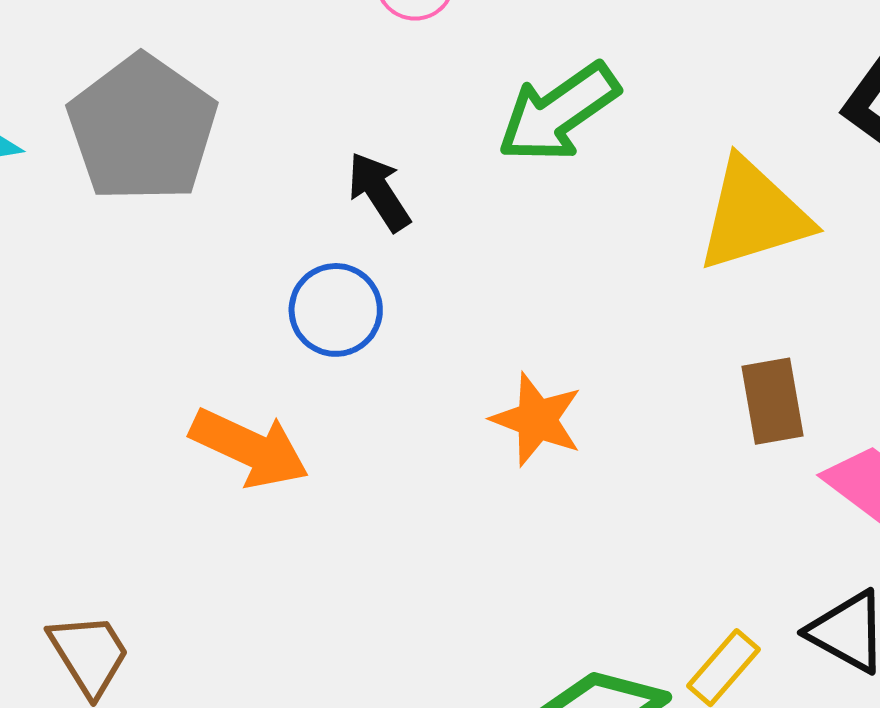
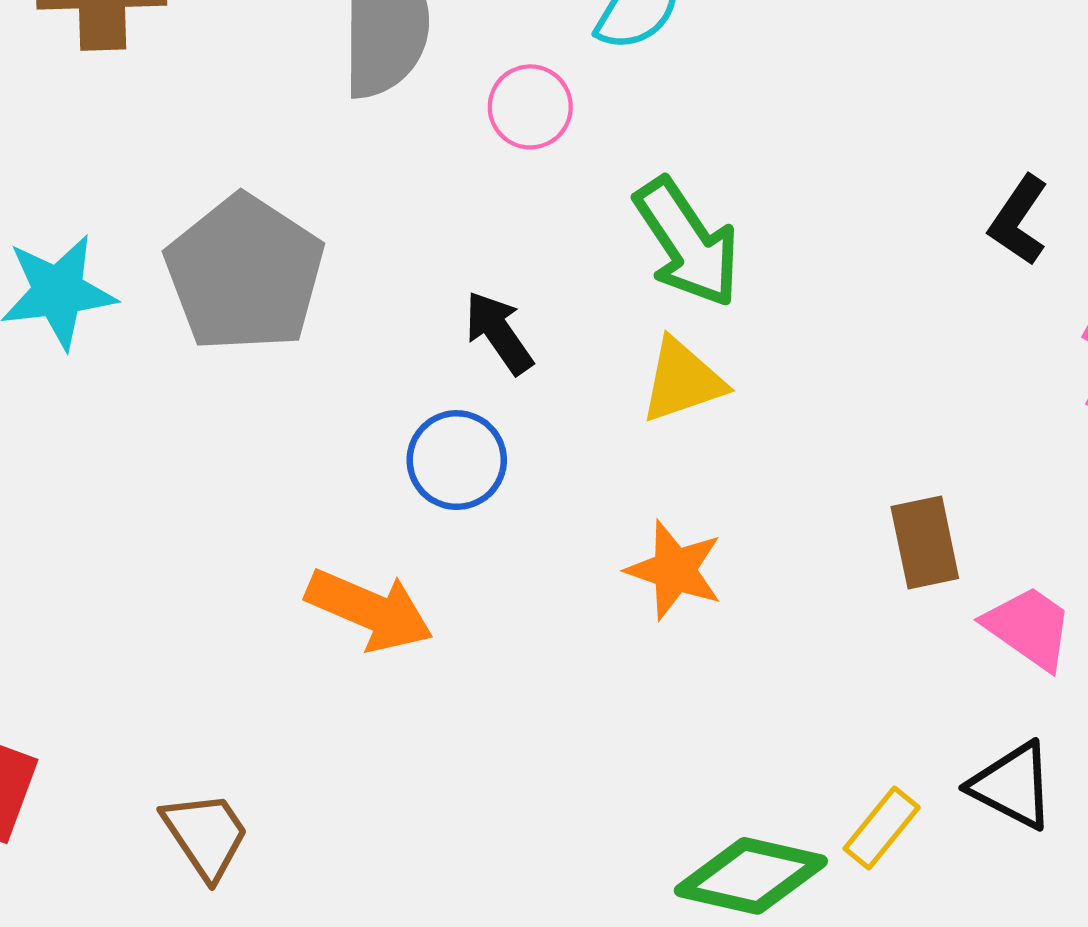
green arrow: (558, 113) -> (687, 243), turned -87
yellow triangle: (754, 215) -> (682, 381), moved, size x0.7

